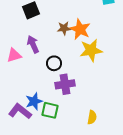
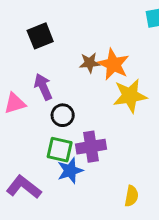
black circle: (54, 63) -> (63, 115), moved
blue star: (34, 101) -> (70, 171), moved
green square: (50, 110) -> (60, 150), moved

